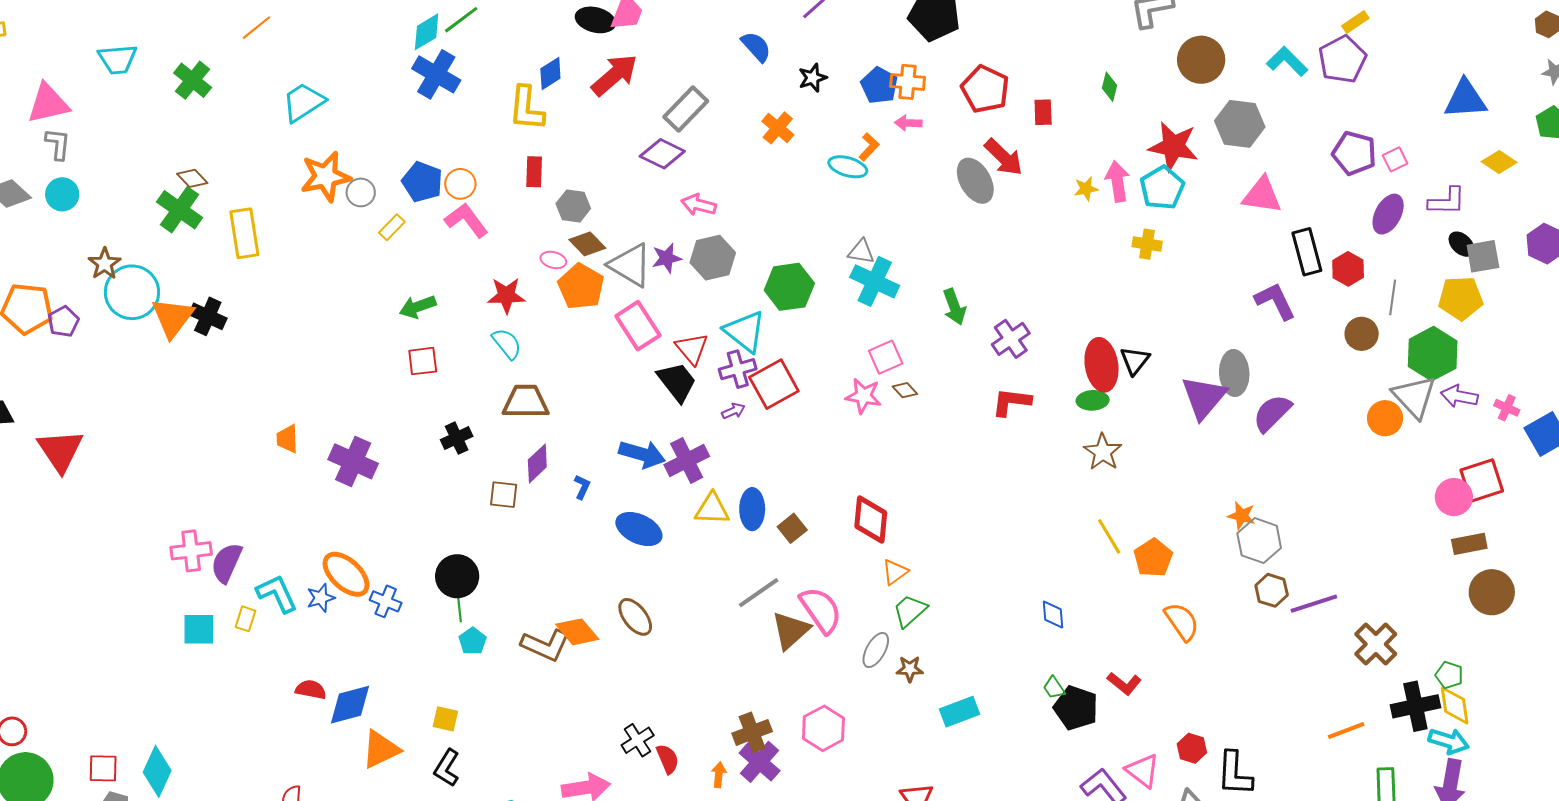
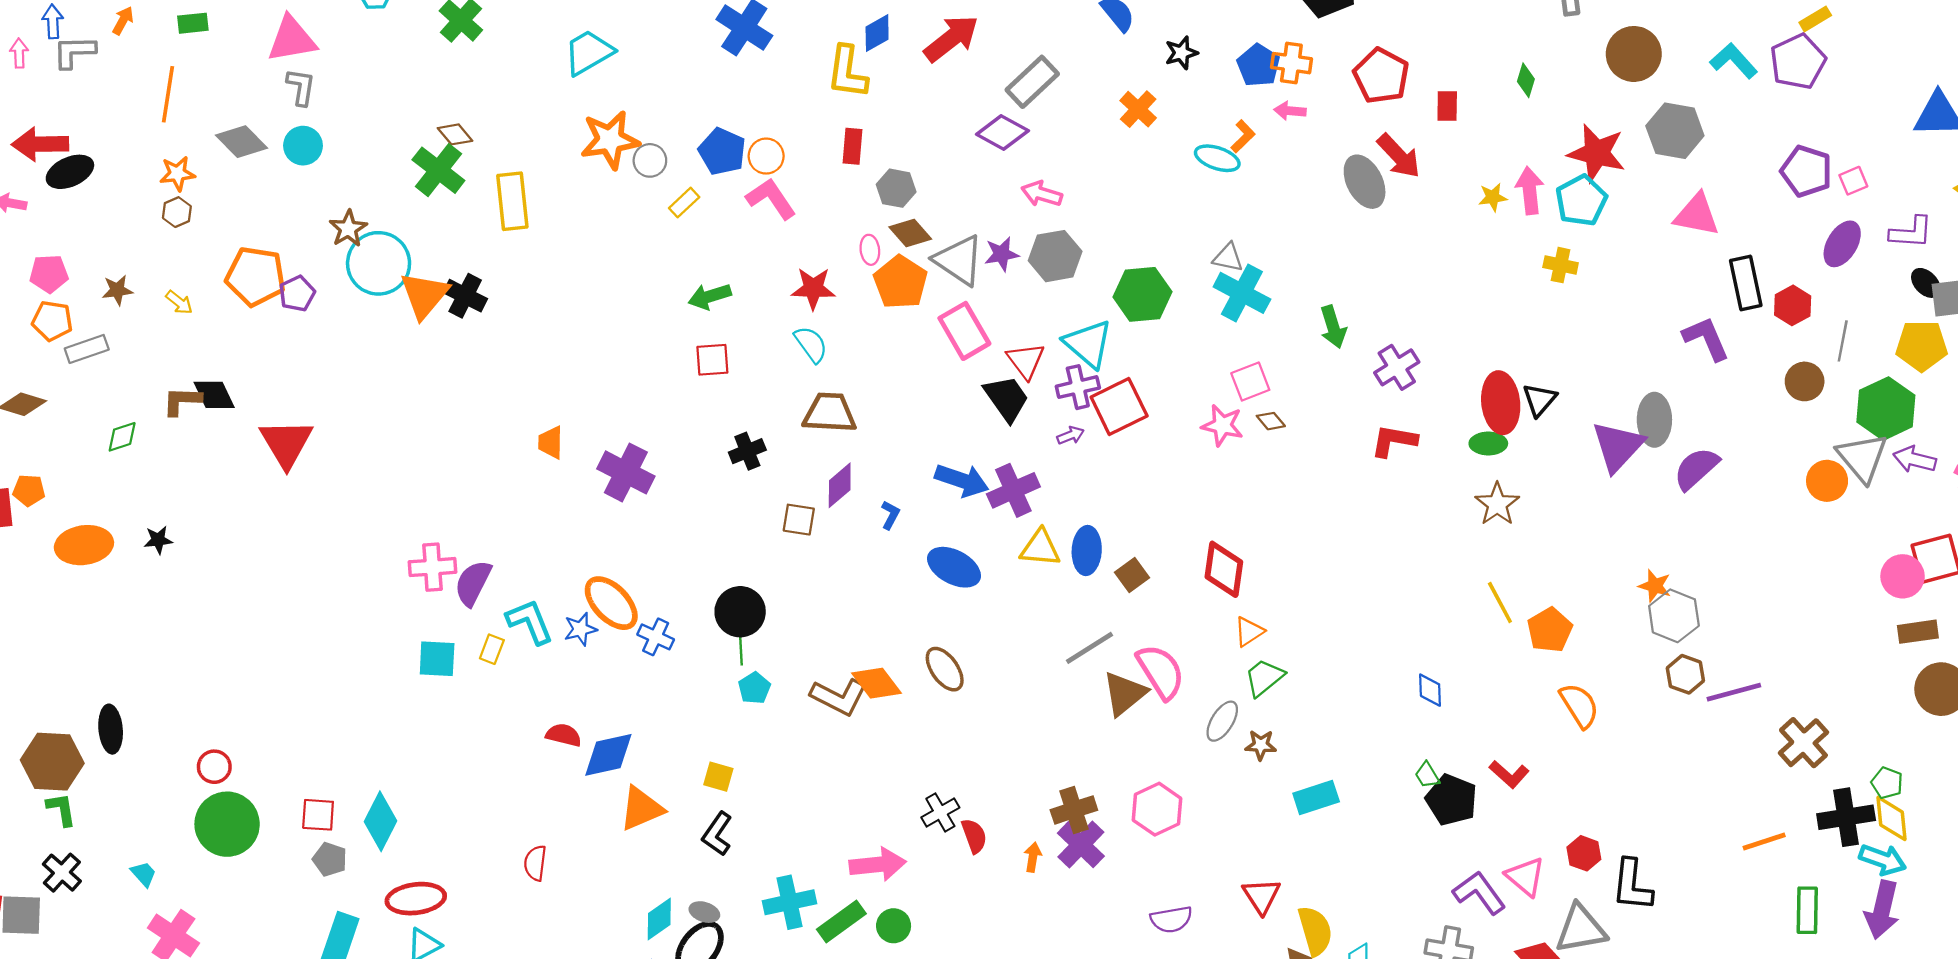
pink ellipse: (553, 260) -> (870, 250), turned 65

